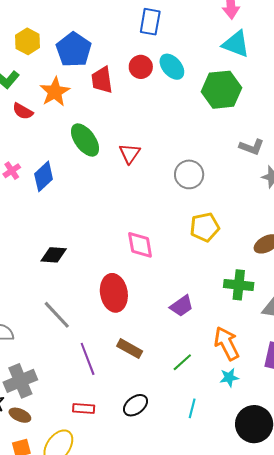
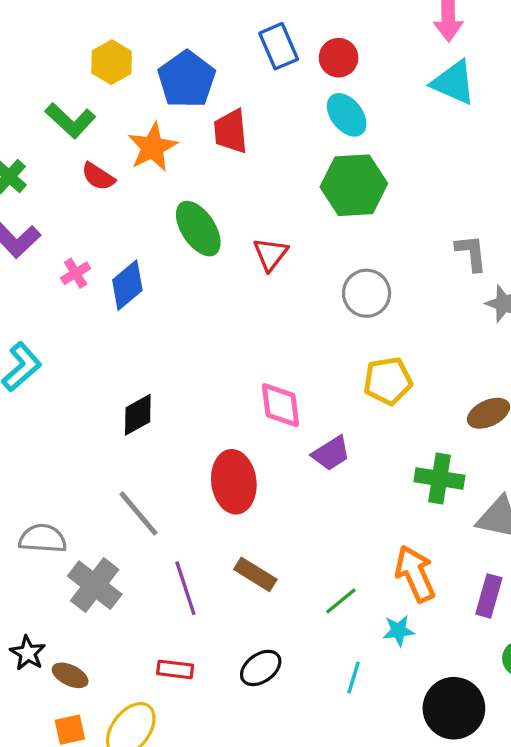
blue rectangle: (150, 22) -> (279, 46), moved, turned -36
red circle: (141, 67) -> (339, 58), moved
green hexagon: (222, 90) -> (354, 185), moved
gray L-shape: (252, 147) -> (471, 253), turned -120
black diamond: (54, 255) -> (138, 415), turned -36
purple trapezoid: (182, 306) -> (331, 453), moved
cyan star: (229, 377) -> (399, 631), moved
gray cross: (20, 381) -> (95, 585), moved, turned -32

